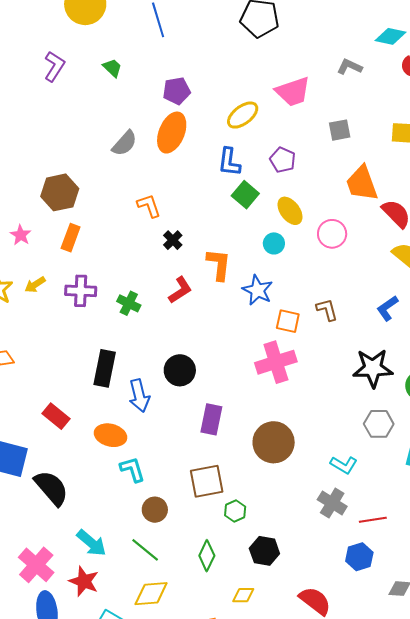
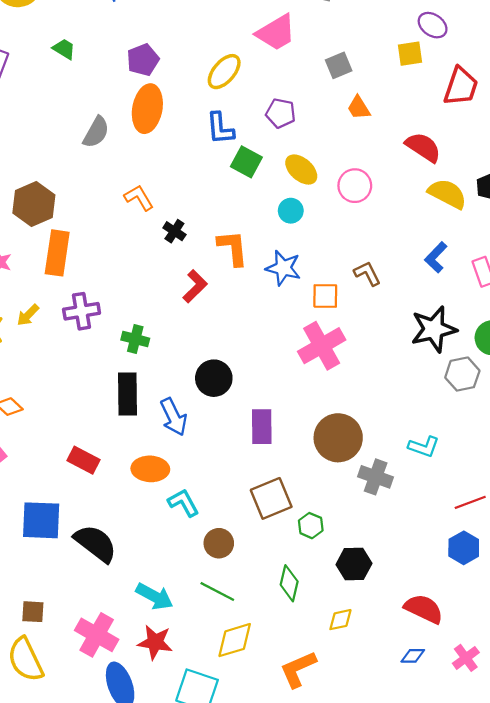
orange trapezoid: (362, 183) -> (359, 108), moved, size x0.6
orange rectangle: (71, 238) -> (57, 253), size x1.4
green cross: (129, 303) -> (135, 339), moved
gray hexagon: (379, 424) -> (462, 374), moved
gray cross: (332, 503) -> (376, 477), moved

